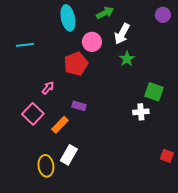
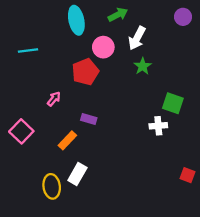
pink square: (33, 114) -> (21, 131), moved

